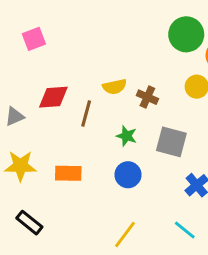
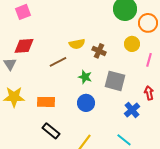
red diamond: (53, 97) -> (24, 46), moved
brown line: (86, 114) -> (58, 62), turned 48
gray triangle: (14, 116) -> (10, 64), turned -40
black rectangle: (29, 223) -> (51, 131), moved

